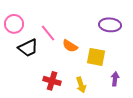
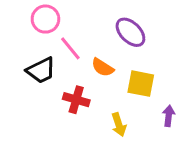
pink circle: (14, 24) -> (45, 19), moved
purple ellipse: (110, 25) -> (130, 32), moved, turned 40
red cross: (52, 81) -> (76, 100), moved

